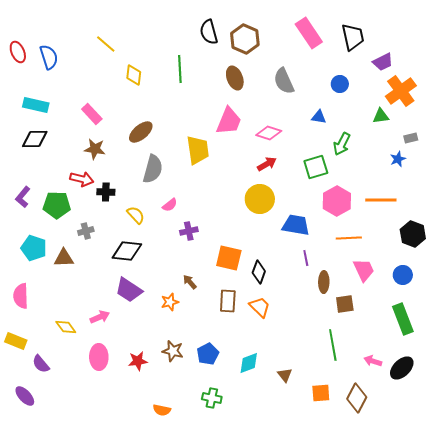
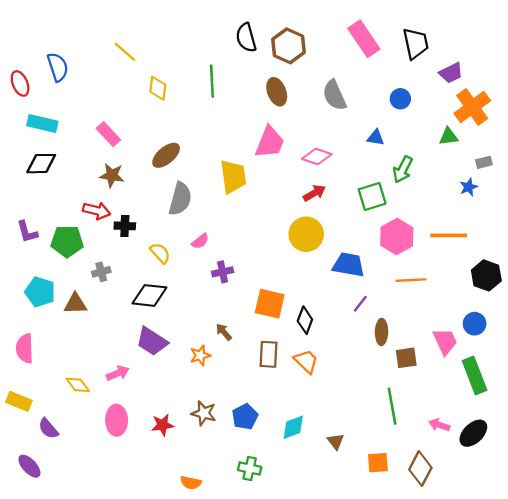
red ellipse: (18, 52) -> (20, 83), moved
purple L-shape: (23, 197) -> (27, 232), turned -55
purple line: (306, 258) -> (360, 304), turned 49
pink trapezoid: (364, 270) -> (445, 341), moved

